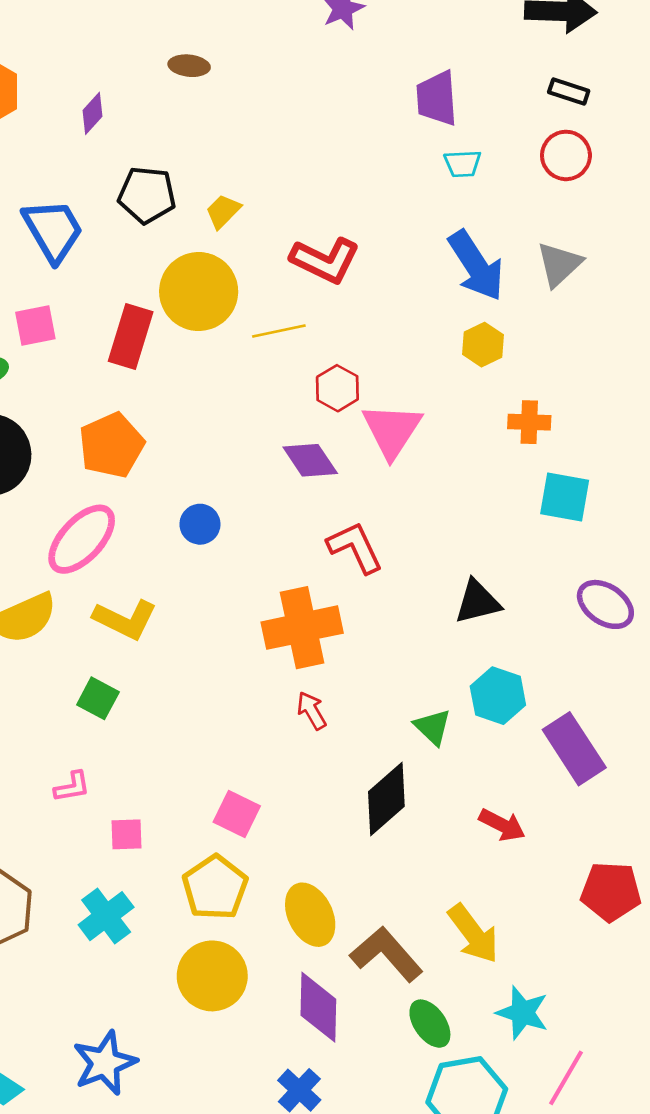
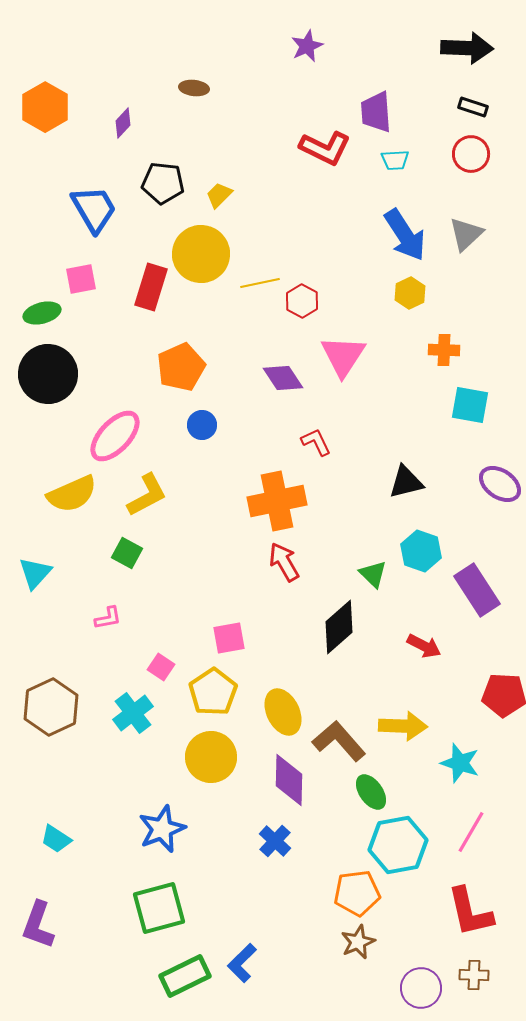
red L-shape: (325, 260) -> (325, 148), moved
red hexagon: (337, 388) -> (302, 301), moved
orange pentagon: (112, 445) -> (181, 367), moved
red L-shape: (355, 547) -> (316, 442), size x0.7
yellow L-shape: (125, 619) -> (147, 495), turned -54
red arrow: (312, 711) -> (284, 562), size x1.4
pink square: (237, 814) -> (229, 638), turned -36
pink square: (127, 834) -> (161, 667), moved, turned 36
yellow arrow: (473, 934) -> (403, 726), turned -51
cyan star: (522, 1013) -> (460, 763), moved
blue star: (105, 1063) -> (162, 829), moved

